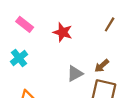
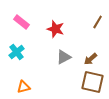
gray triangle: (75, 74) -> (64, 57), moved

